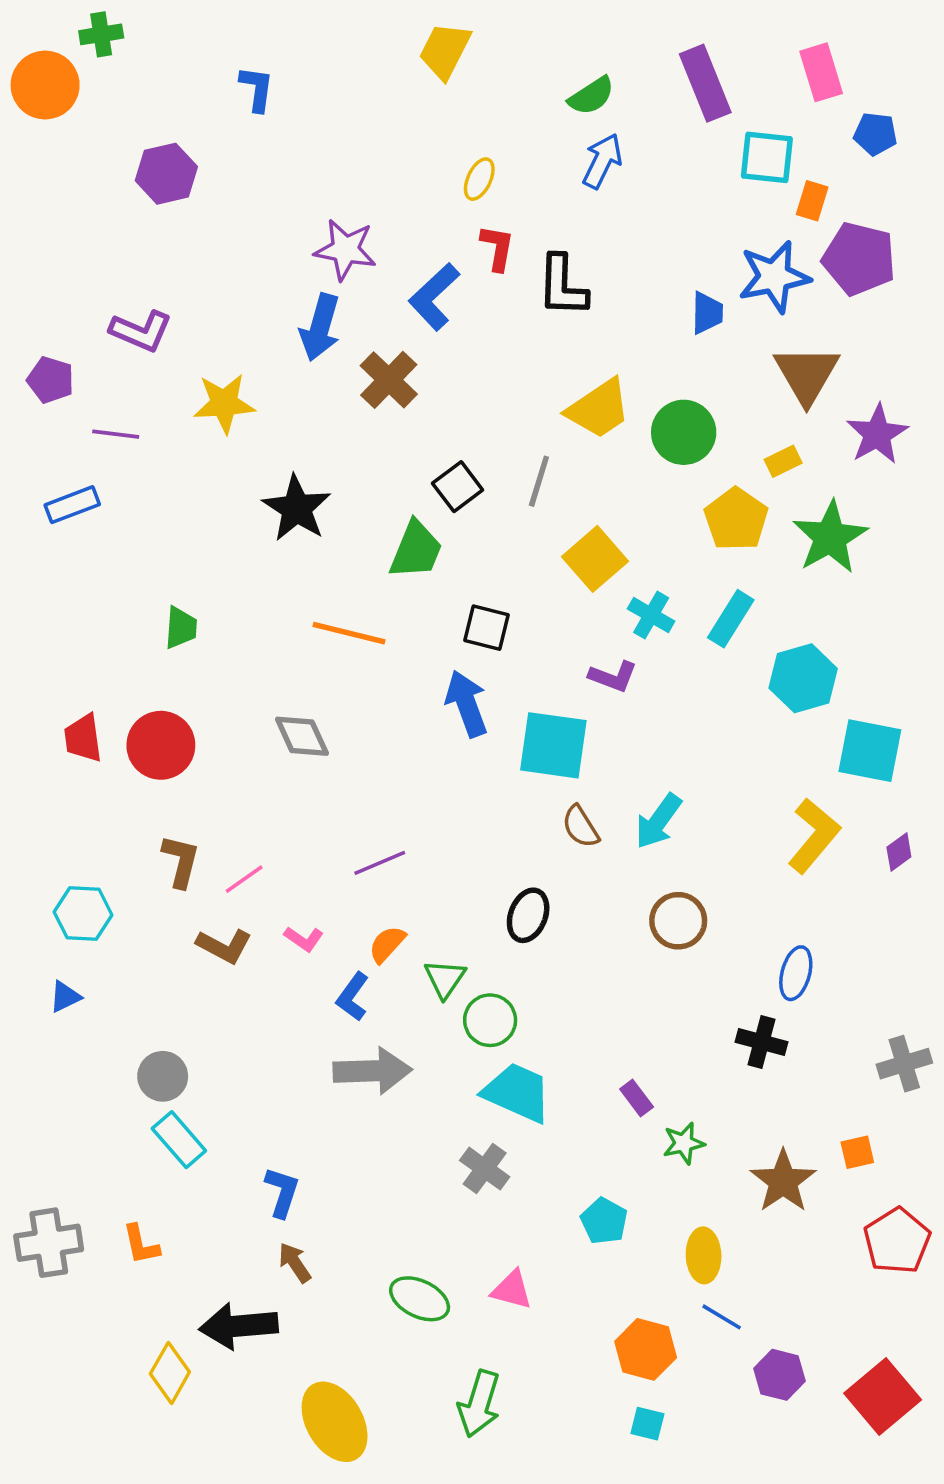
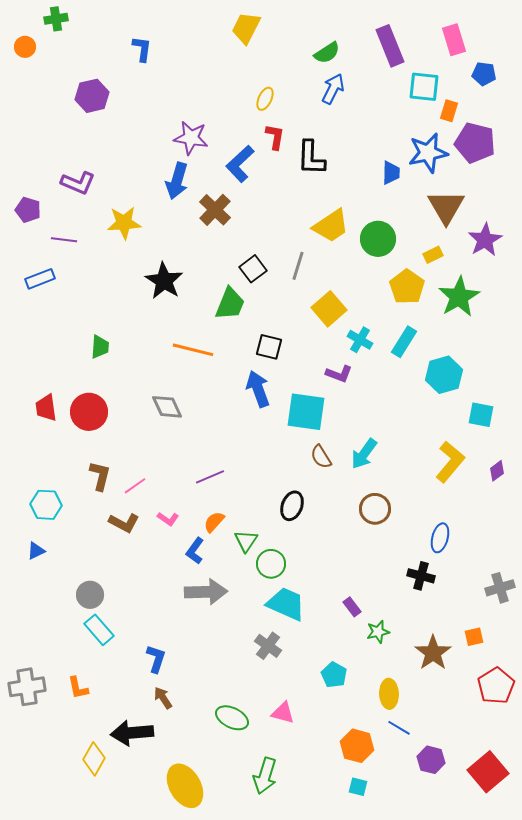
orange circle: (45, 85) -> (25, 47), size x0.6
cyan square: (870, 751) -> (481, 415), size x0.7

